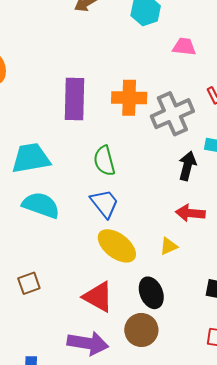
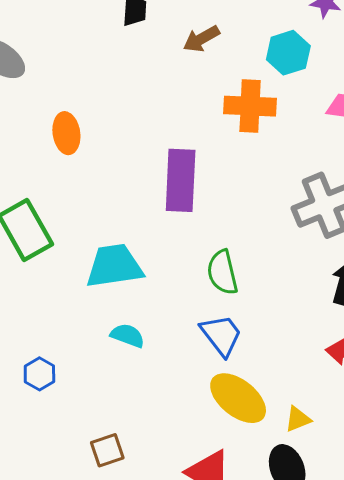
orange cross: (129, 98) -> (250, 106), moved
cyan semicircle: (41, 205) -> (128, 336), size x0.6
yellow triangle: (169, 246) -> (298, 419), moved

